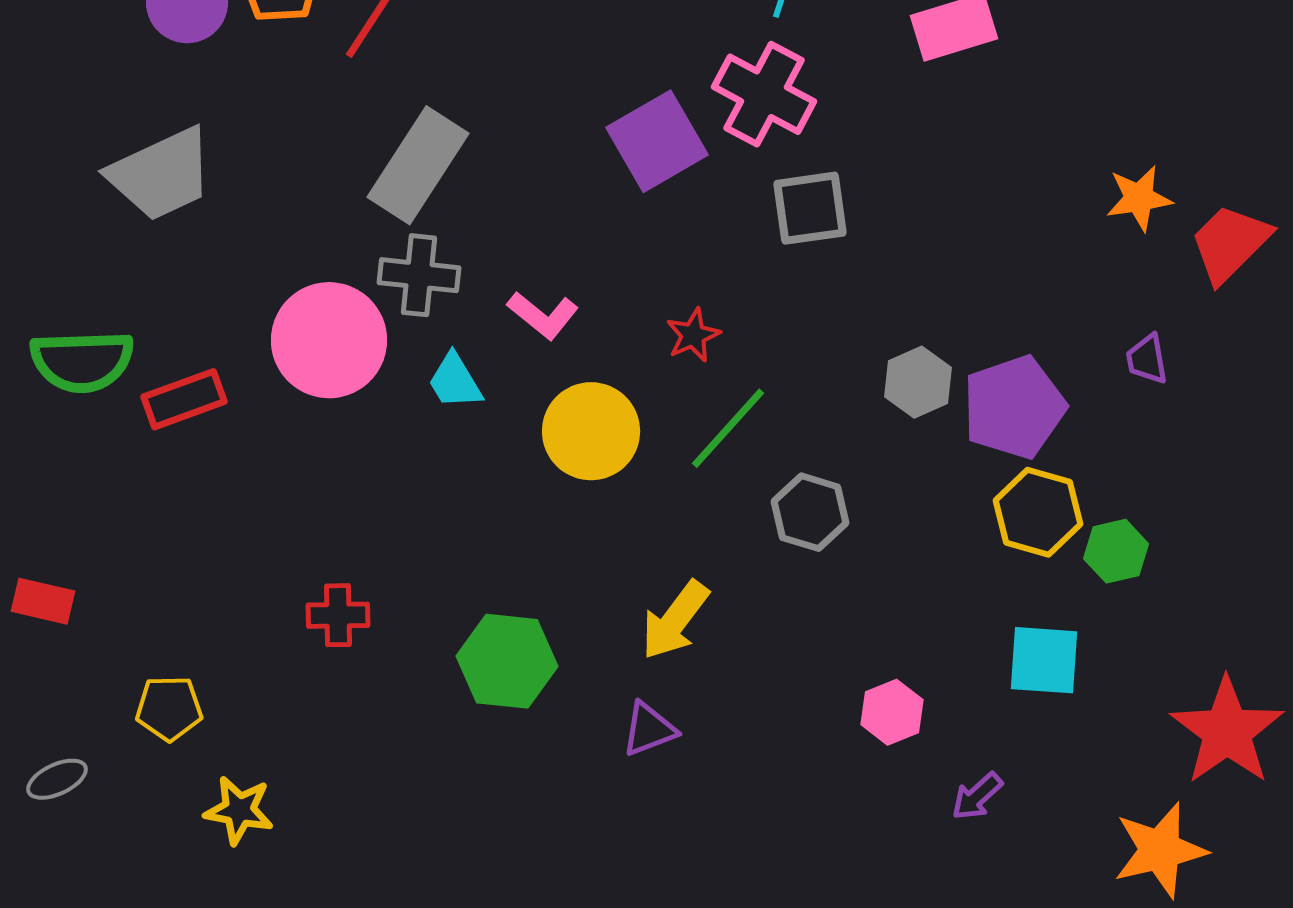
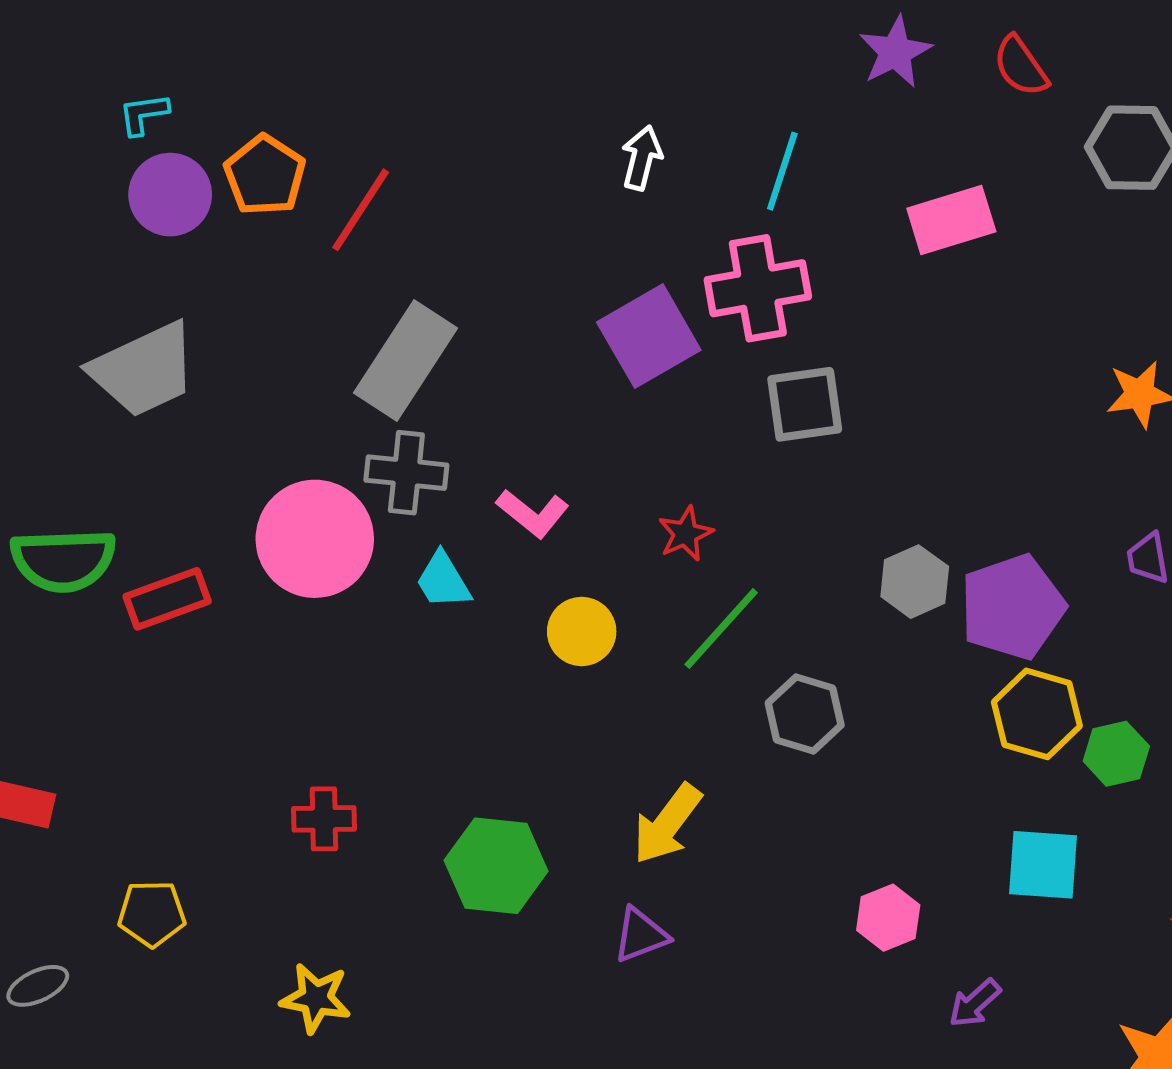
pink cross: (764, 94) -> (758, 288), turned -38
yellow circle: (591, 431) -> (582, 631), size x0.7
yellow star: (239, 810) -> (316, 998), moved

